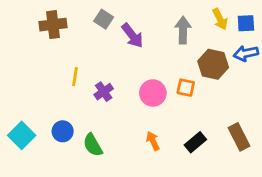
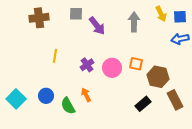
gray square: (104, 19) -> (76, 14), turned -32
brown hexagon: (213, 64) -> (158, 77), moved
purple cross: (104, 92) -> (87, 65), moved
orange arrow: (153, 141) -> (86, 95), moved

